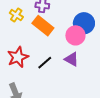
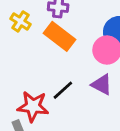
red star: (18, 57) -> (33, 106), moved, turned 30

